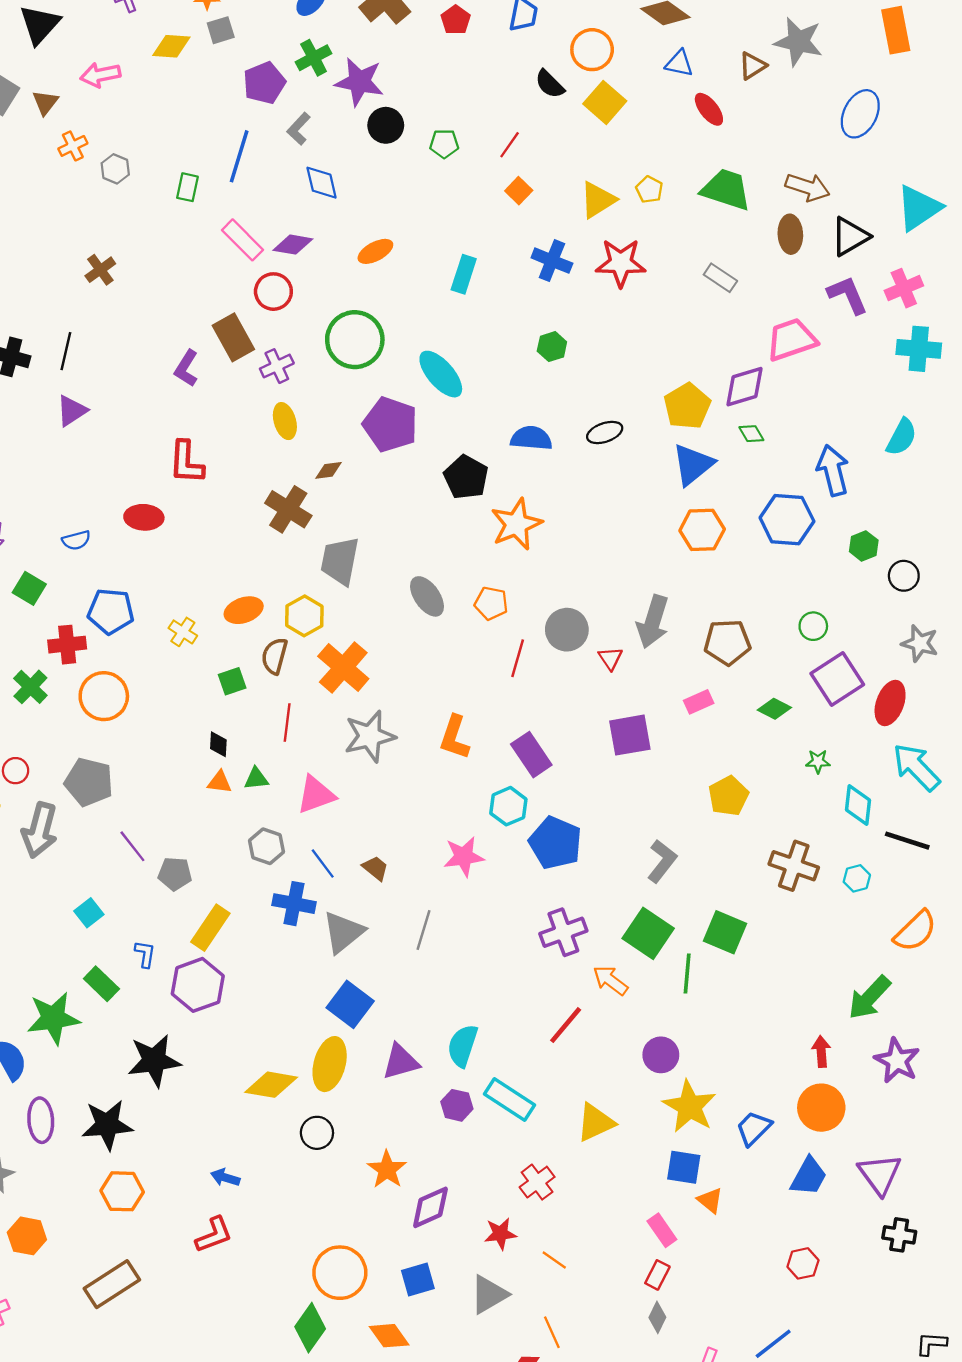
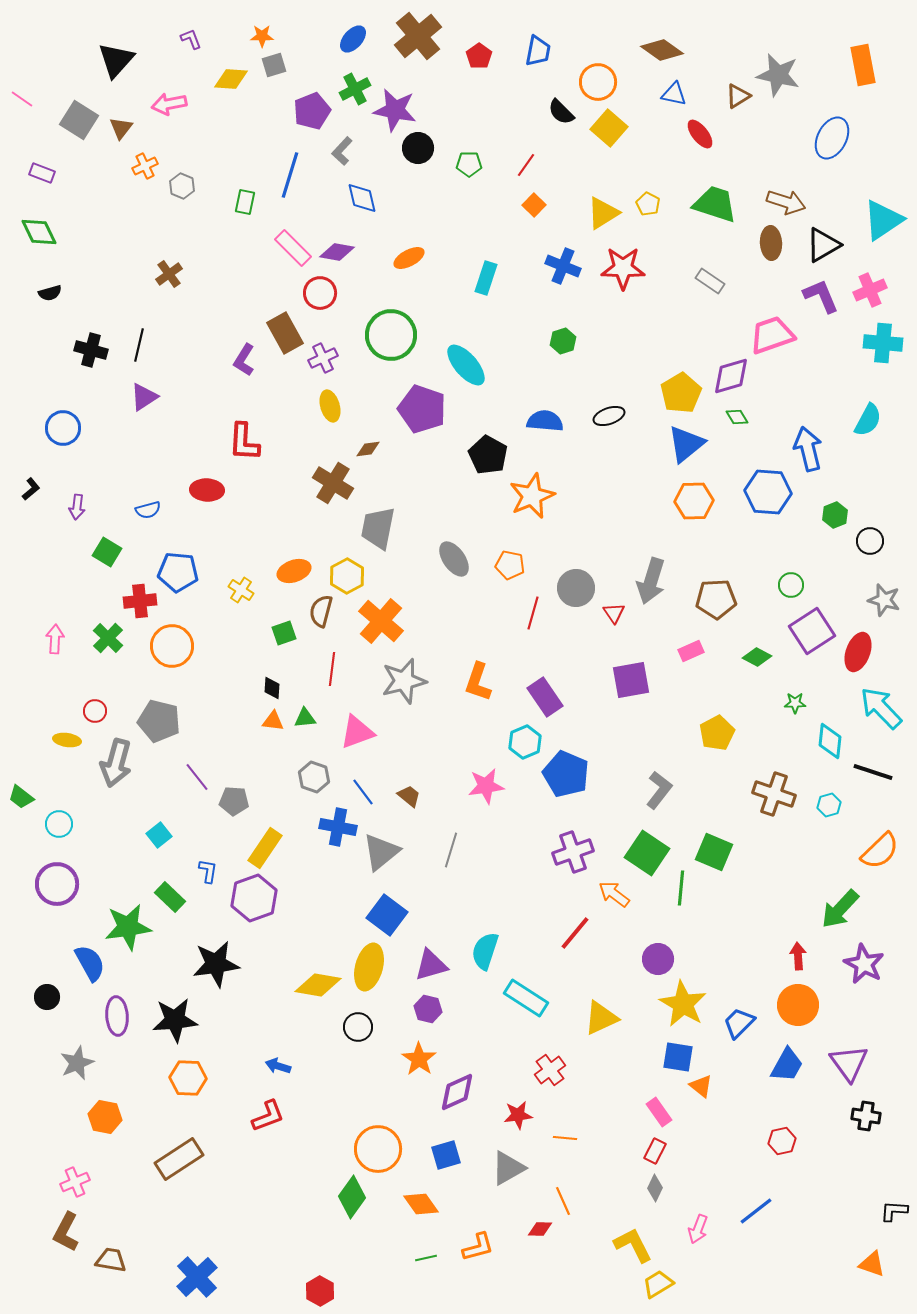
purple hexagon: (457, 1105) -> (428, 1009), moved
orange line: (554, 1260) -> (565, 1138), turned -30

